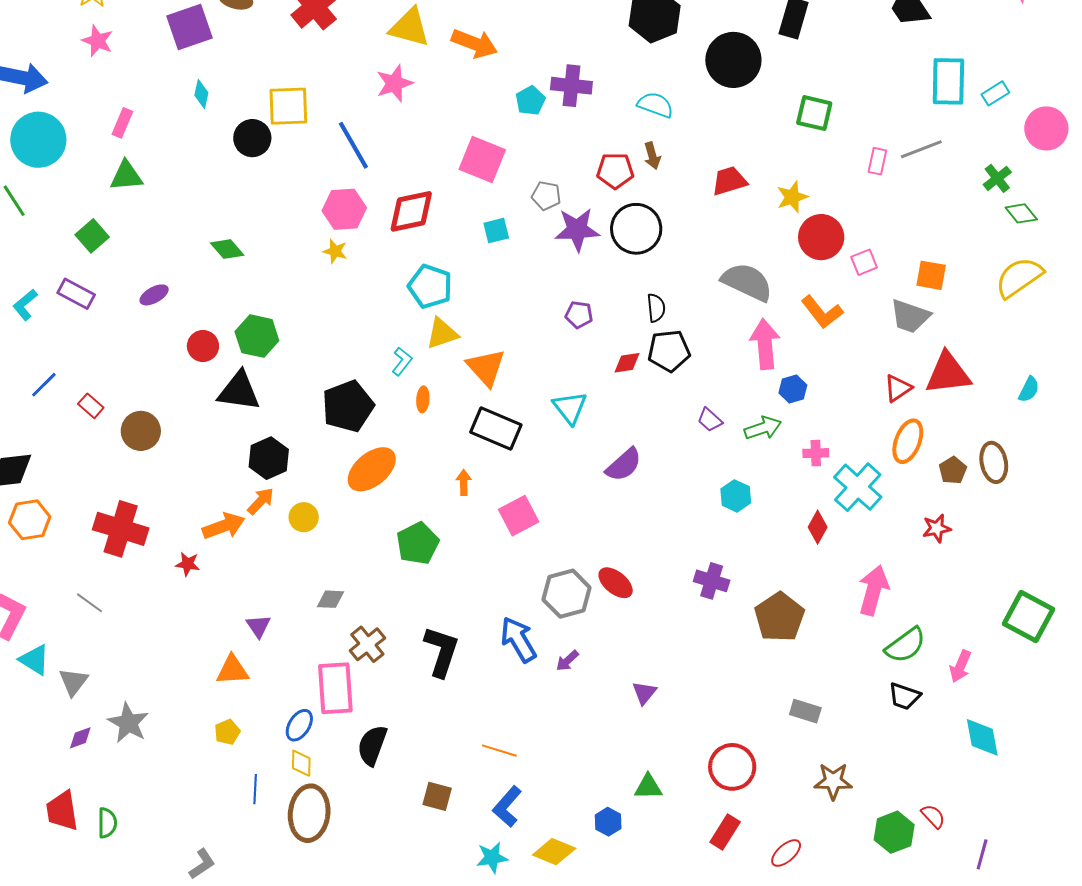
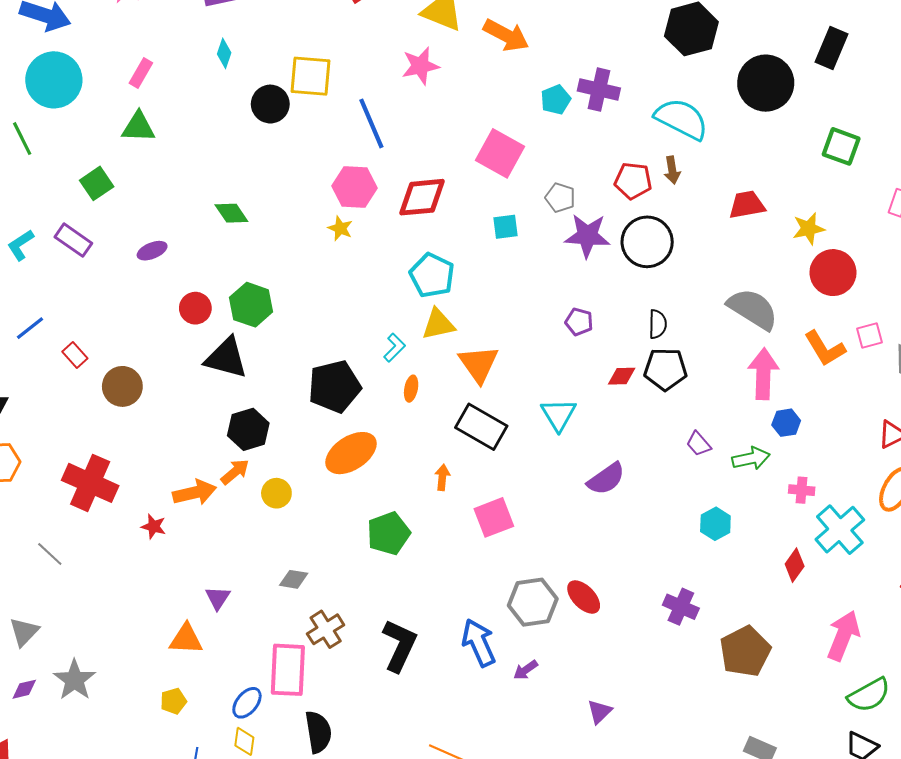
cyan semicircle: (655, 105) -> (681, 119), size x1.5
pink square: (864, 262) -> (869, 335), moved
black semicircle: (372, 745) -> (318, 732), turned 144

